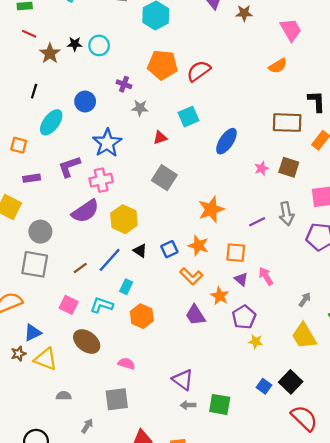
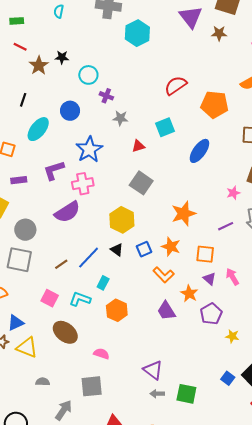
cyan circle: (99, 45) -> (88, 75), moved
orange pentagon: (163, 65) -> (214, 105), moved
pink star: (262, 168) -> (233, 193), moved
yellow hexagon: (124, 219) -> (122, 220), moved
yellow star: (256, 342) -> (232, 336), moved
gray arrow: (87, 426) -> (64, 410), size x1.5

